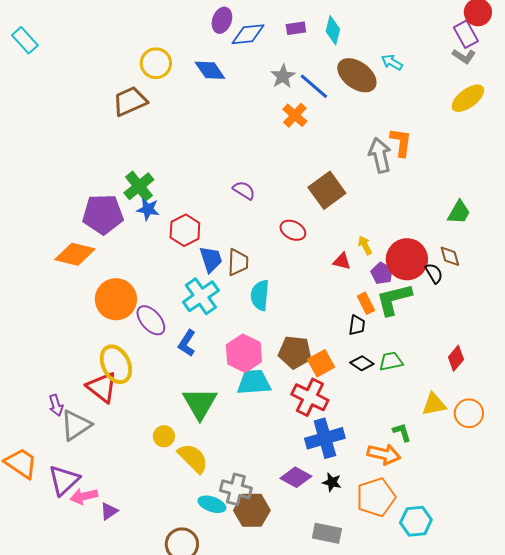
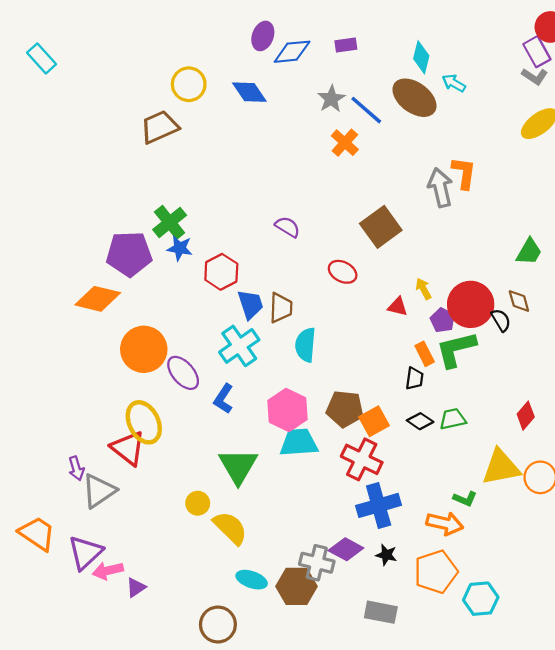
cyan diamond: (333, 30) -> (421, 57), moved
yellow triangle: (434, 404) -> (501, 467), size x1.4
green L-shape: (402, 432) -> (465, 499), turned 130
gray cross: (236, 489) -> (317, 563), moved

